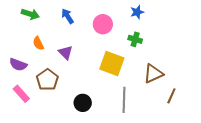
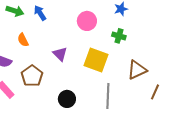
blue arrow: (68, 16) -> (40, 13), moved
purple triangle: (66, 52) -> (60, 54), moved

